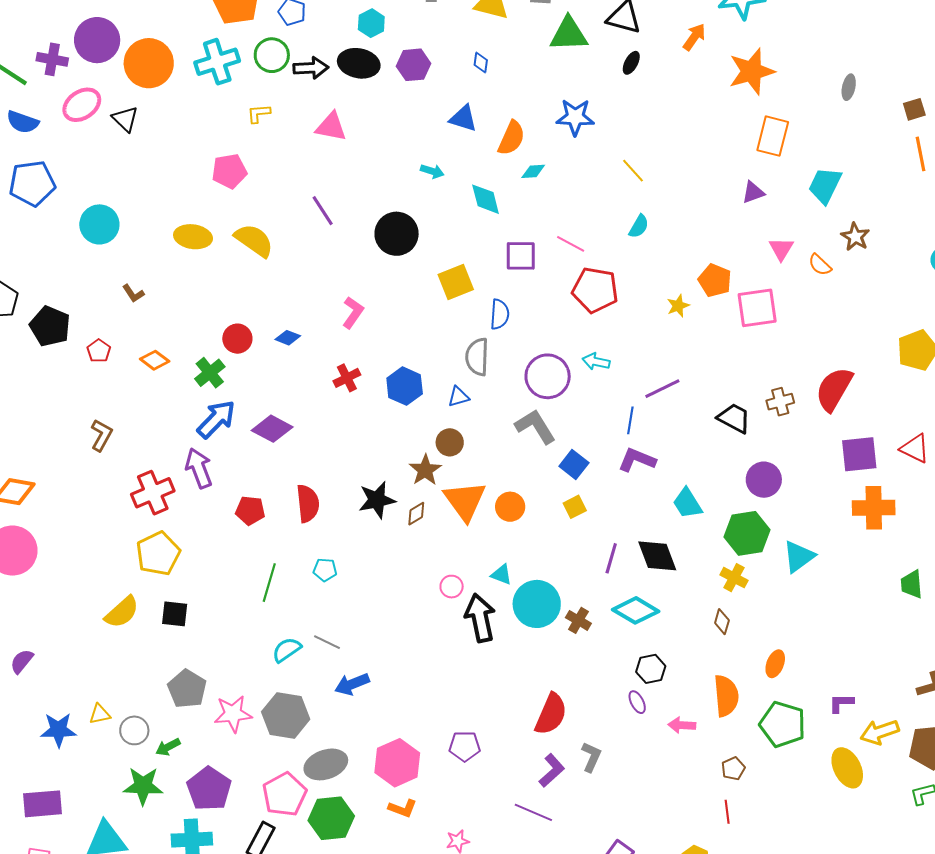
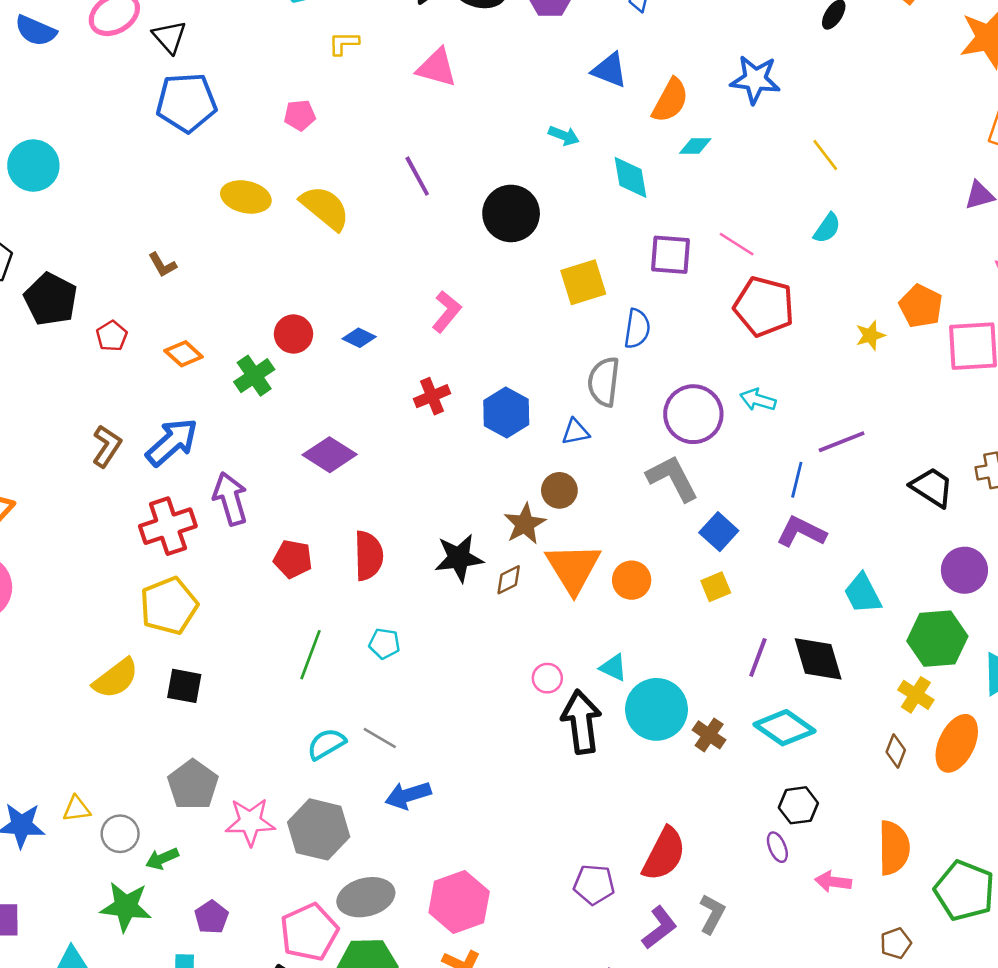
pink pentagon: (229, 171) -> (300, 115), size x0.7
blue pentagon: (32, 183) -> (186, 103), moved
cyan circle: (99, 224) -> (33, 166), moved
blue arrow: (216, 419) -> (172, 442), moved
orange ellipse: (775, 664) -> (957, 743), moved, size x1.6
purple pentagon: (465, 746) -> (594, 885), moved
purple pentagon: (209, 789) -> (211, 917), size x0.6

